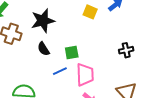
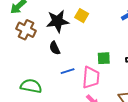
yellow square: (90, 12) -> (82, 16), moved
green square: (72, 52) -> (104, 58), moved

